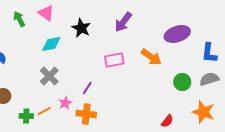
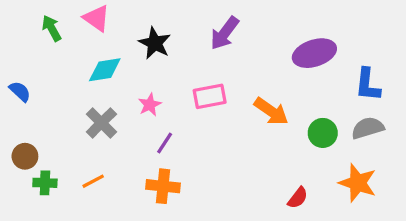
orange arrow: (151, 57) -> (271, 111), moved
pink star: (65, 103) -> (150, 105), moved
green cross: (26, 116) -> (45, 183), moved

